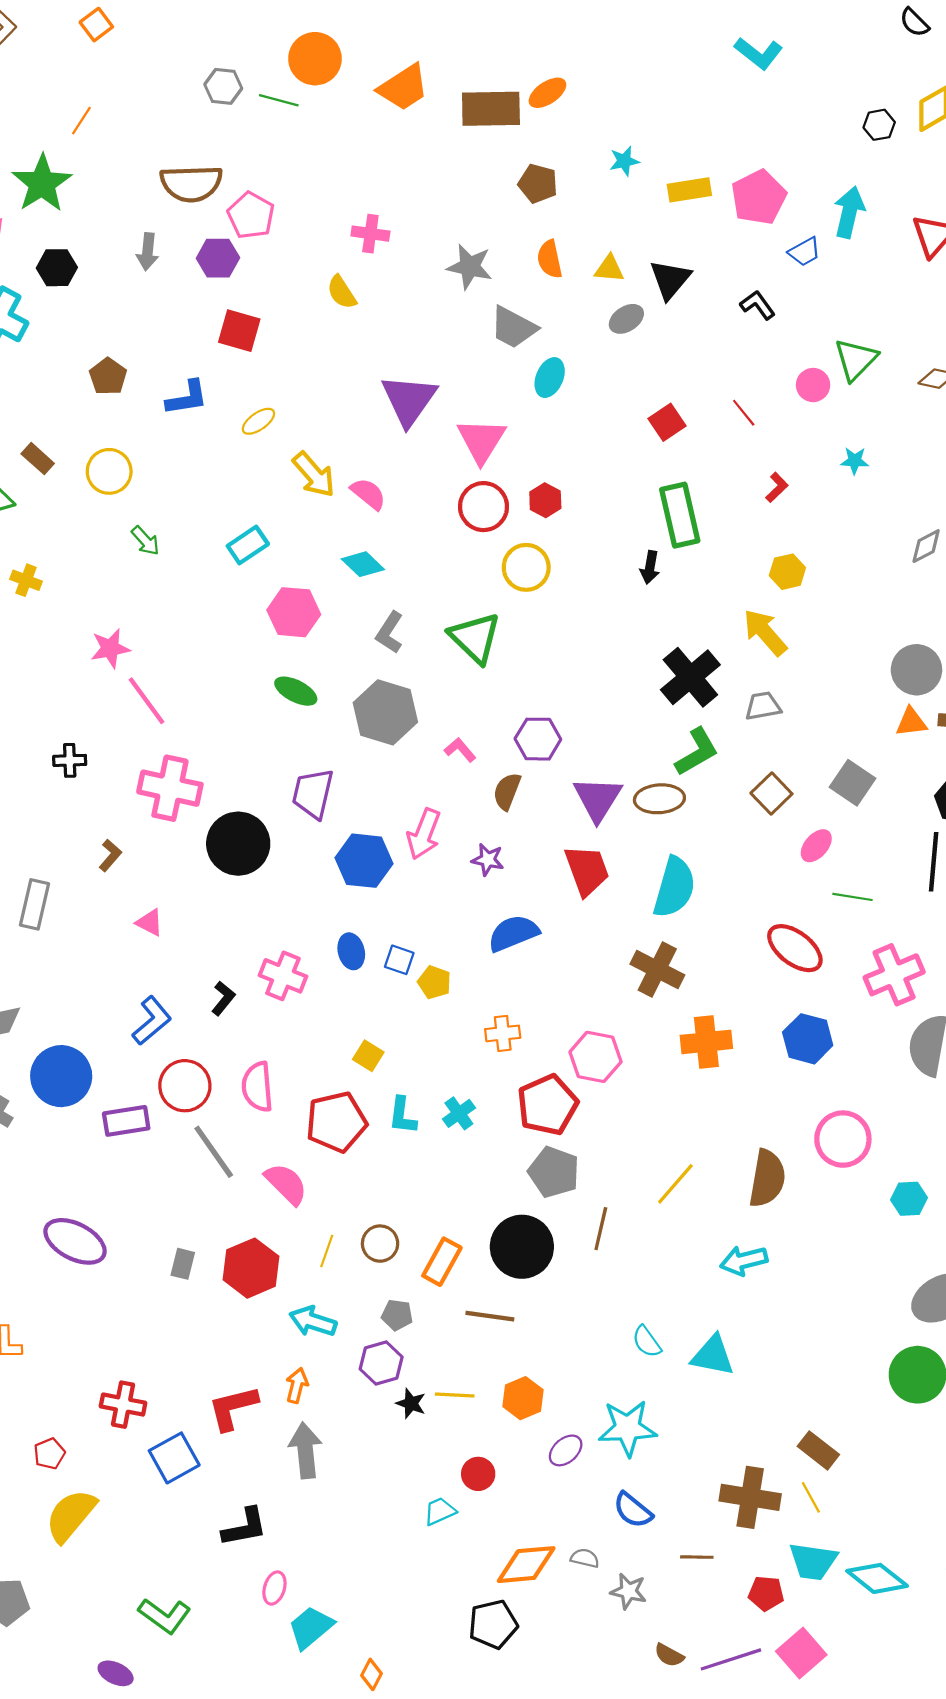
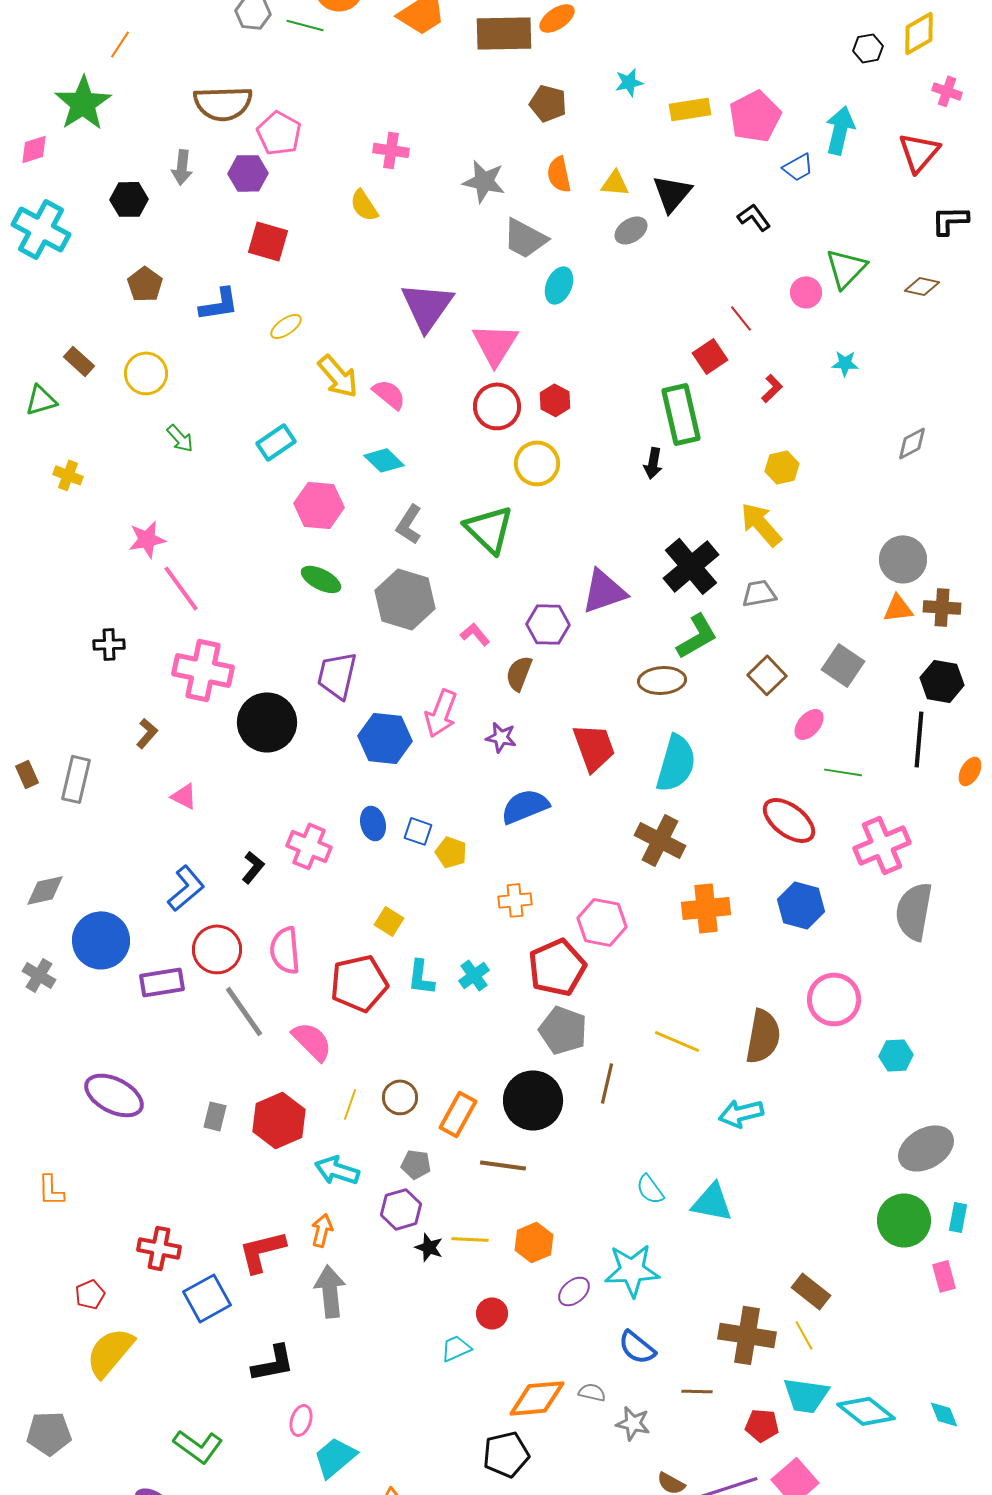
black hexagon: (57, 268) -> (129, 199), moved
red square: (667, 422) -> (710, 356), moved
purple triangle: (598, 799) -> (604, 591), moved, turned 39
yellow line: (675, 1184) -> (677, 1041), turned 72

